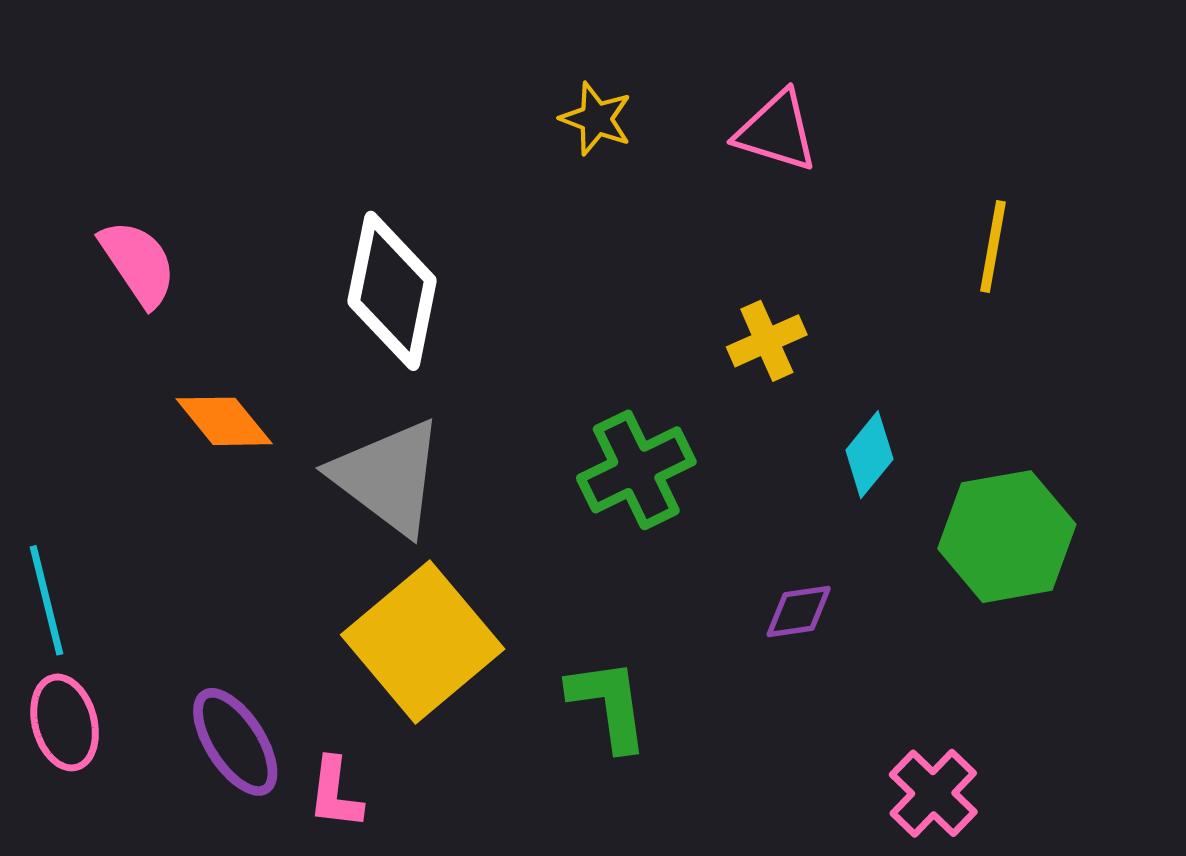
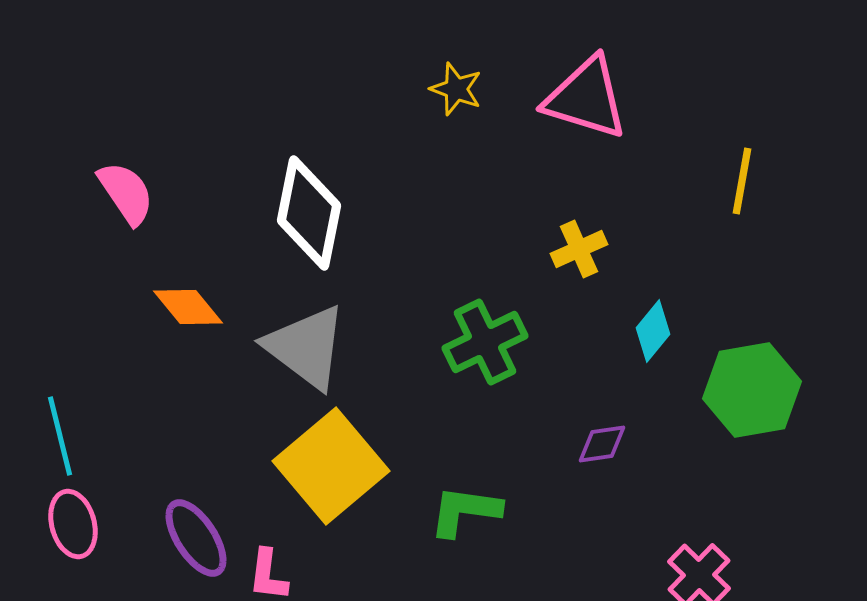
pink triangle: (776, 131) -> (586, 98), size x1.4
green L-shape: (609, 704) -> (465, 511), turned -74

